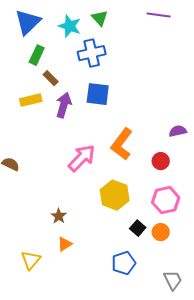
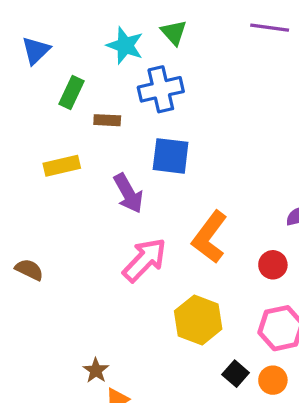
blue triangle: (28, 22) -> (36, 50), moved, size x0.7
brown rectangle: (51, 78) -> (107, 120), moved, turned -42
purple arrow: (64, 105) -> (128, 193), moved, turned 135
brown star: (59, 216) -> (96, 370), moved

